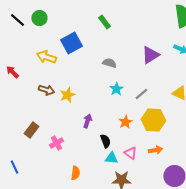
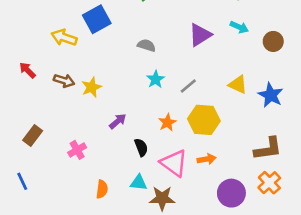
red arrow: (12, 72) -> (27, 70), moved
purple arrow: (87, 121) -> (118, 121), turned 32
brown rectangle: (31, 130) -> (33, 136), moved
pink triangle: (130, 153) -> (174, 163), size x1.6
cyan triangle: (111, 158) -> (139, 183), moved

